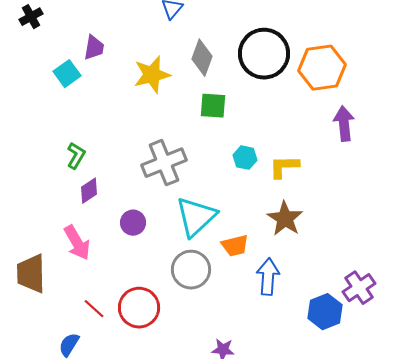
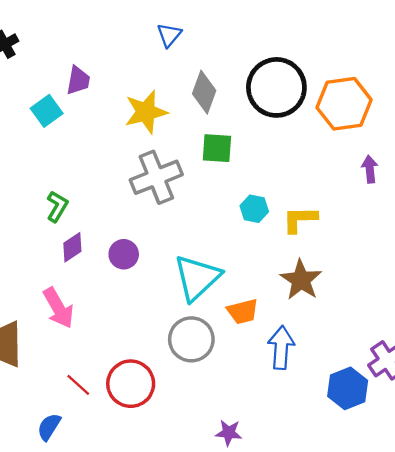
purple arrow: (344, 124) -> (370, 169), size x0.7
gray cross: (164, 163) -> (156, 177), moved
purple circle: (133, 223) -> (124, 254), moved

